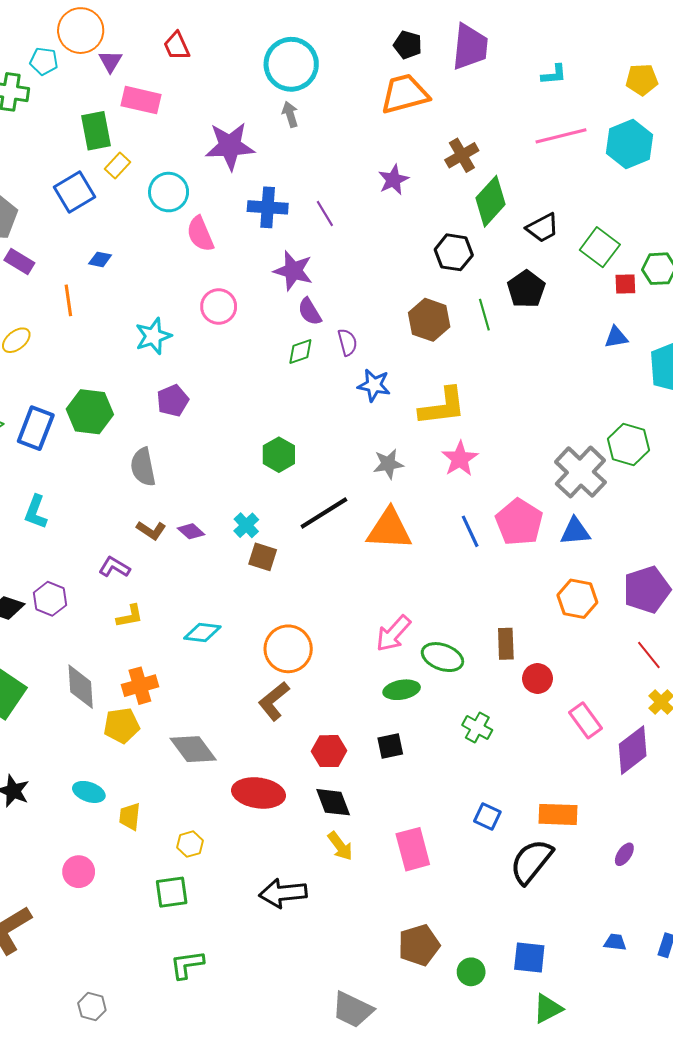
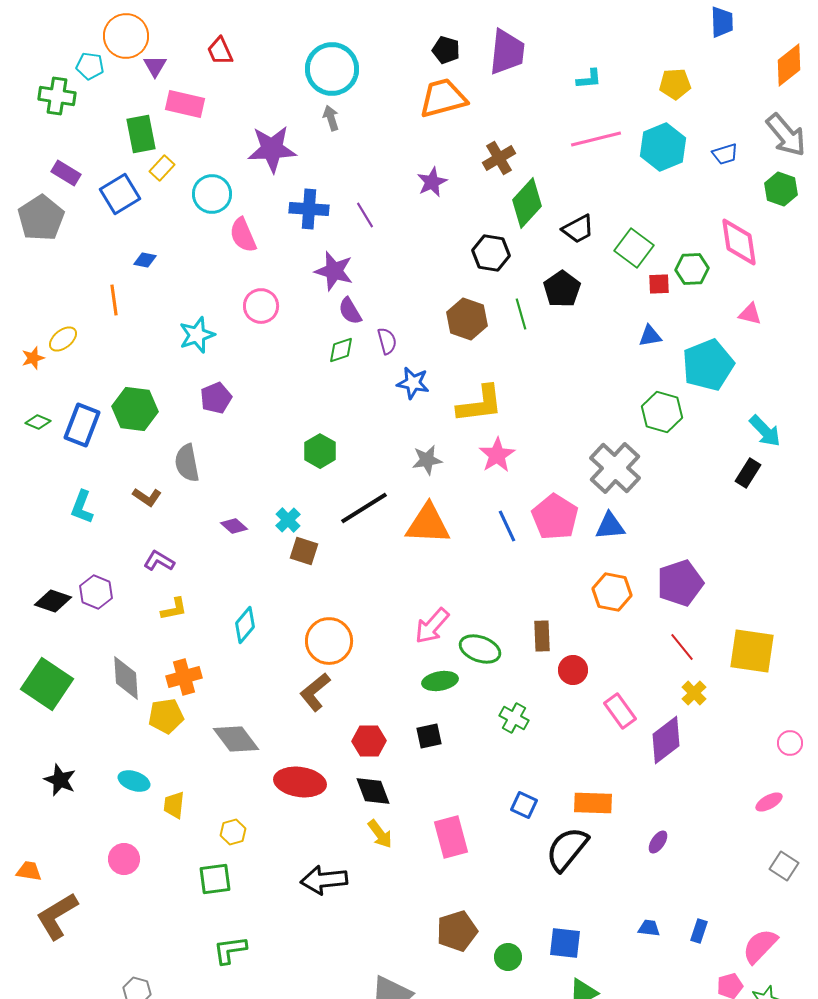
purple rectangle: (19, 262) -> (66, 173), moved
green hexagon: (628, 444) -> (662, 412), moved
brown L-shape: (151, 530) -> (147, 497), moved
cyan diamond: (202, 633) -> (245, 625), turned -57

